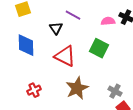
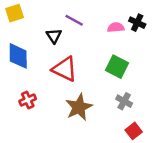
green square: (99, 48) -> (117, 67), moved
red cross: (34, 90) -> (28, 100), moved
gray cross: (115, 91) -> (124, 101), moved

